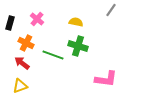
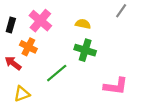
pink cross: (37, 19) -> (40, 21), size x1.5
green line: (53, 55) -> (57, 73), moved, turned -60
red arrow: (22, 63) -> (13, 63), moved

